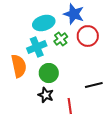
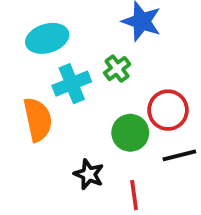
cyan ellipse: (44, 23) -> (47, 38), moved
red circle: (88, 36) -> (168, 110), moved
green circle: (49, 73) -> (130, 133), moved

